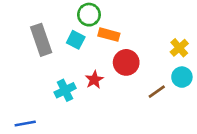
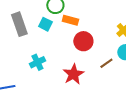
red star: (94, 80) -> (73, 74), moved, size x1.5

